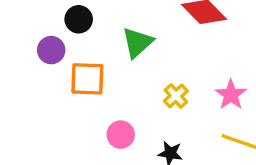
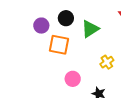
black circle: (79, 19) -> (66, 18), moved

